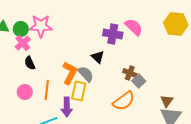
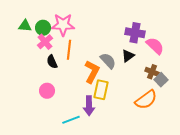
pink semicircle: (134, 27) -> (155, 46), moved
black triangle: (98, 57) -> (128, 56), moved, turned 40
gray semicircle: (86, 74) -> (108, 61), moved
orange line: (47, 90) -> (69, 50), moved

